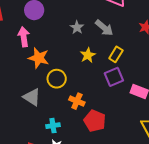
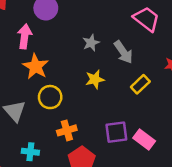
yellow rectangle: (116, 54) -> (140, 84), moved
purple square: (114, 77) -> (116, 132), moved
orange cross: (77, 101) -> (67, 130), turned 35

